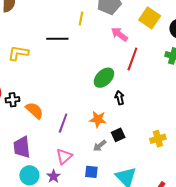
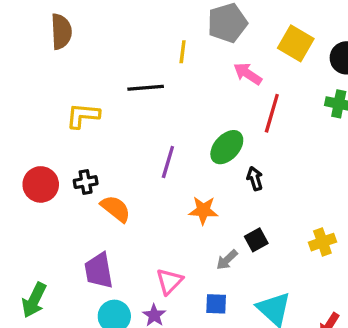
black cross: (13, 100) -> (86, 182), moved
orange star: (98, 119) -> (203, 210), moved
purple line: (63, 123) -> (168, 162), moved

